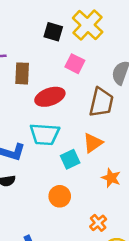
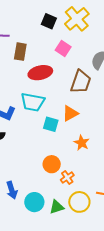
cyan square: (70, 159) -> (51, 124), turned 35
orange circle: (60, 196) -> (52, 164), moved

